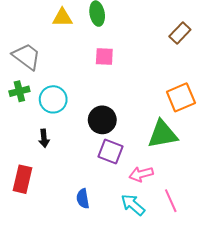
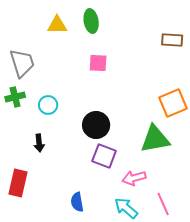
brown rectangle: (180, 33) -> (172, 40), turned 50
gray trapezoid: (27, 56) -> (22, 63), turned 36
cyan circle: (53, 99) -> (48, 105), size x0.7

